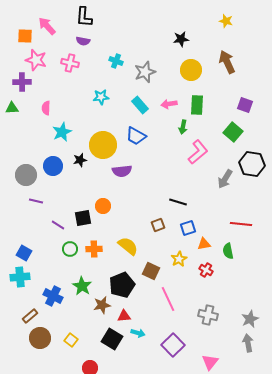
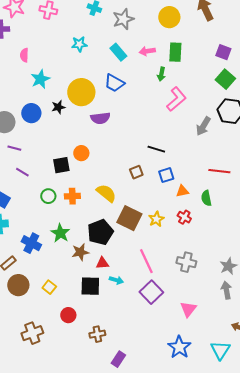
green square: (233, 132) -> (225, 79), moved
purple line: (58, 225) -> (22, 172), moved
yellow star: (179, 259) -> (156, 219), moved
brown square: (151, 271) -> (129, 218), size x1.4
pink line: (168, 299) -> (146, 261), moved
black square: (112, 339) -> (90, 286), turned -30

